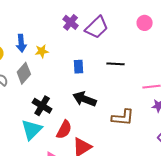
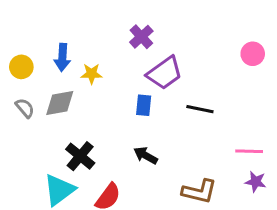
purple trapezoid: (97, 27) -> (165, 73), moved
gray diamond: (24, 73) -> (60, 103), turned 30
black arrow: (85, 99) -> (146, 155), size x0.7

